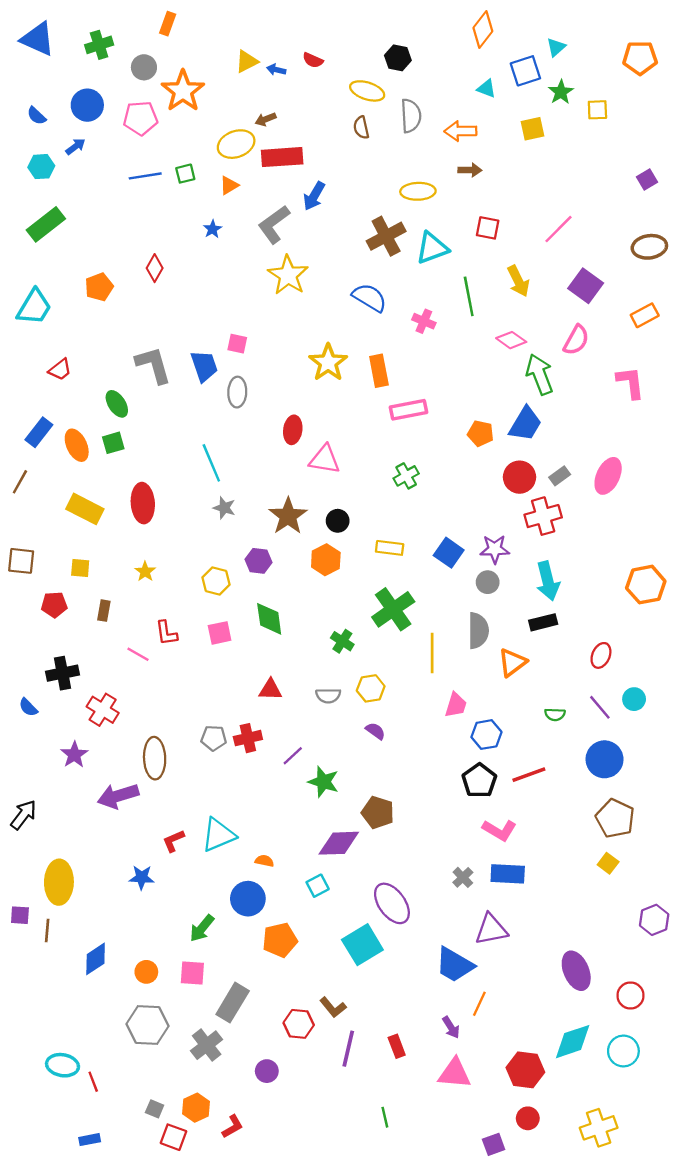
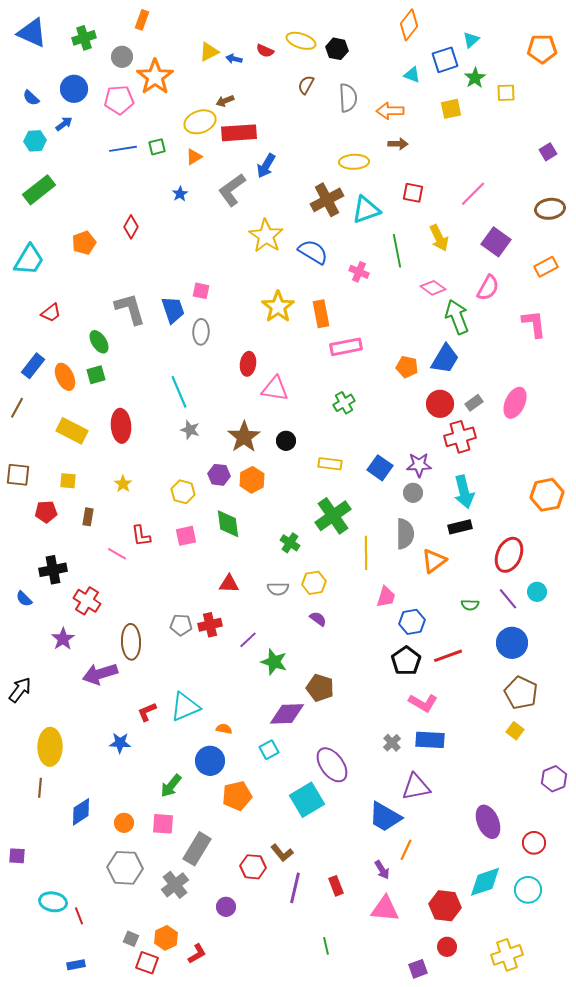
yellow ellipse: (367, 91) -> (301, 41), moved
brown semicircle: (361, 128) -> (306, 85), moved, turned 42
yellow star: (288, 275) -> (266, 236), moved
orange hexagon: (326, 560) -> (252, 480), moved
red ellipse: (601, 655) -> (509, 555), size x1.6
purple square: (20, 915) -> (17, 856), moved

